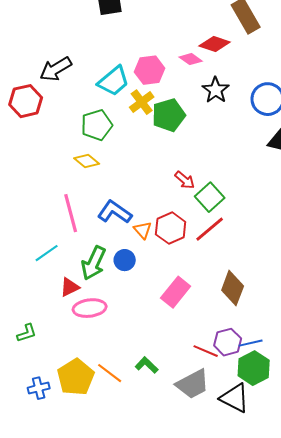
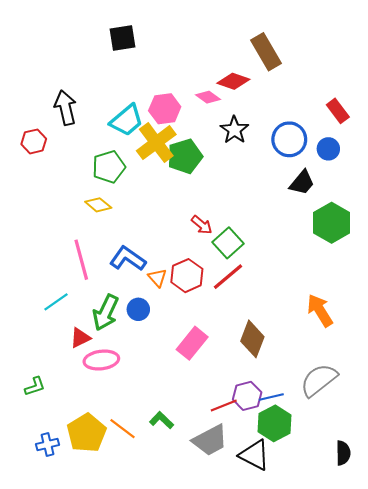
black arrow: (56, 69) -> (65, 108), turned 108
red hexagon: (26, 101) -> (34, 141), size x0.7
yellow cross: (142, 102) -> (156, 143), size x1.5
red line: (206, 351) -> (224, 405), turned -45

